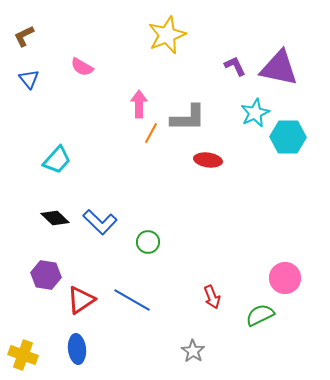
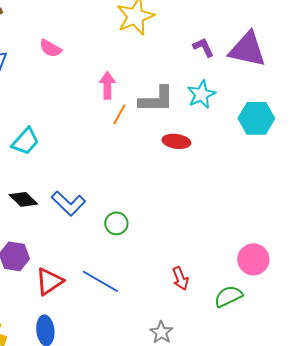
cyan star: (255, 113) -> (201, 94), moved

